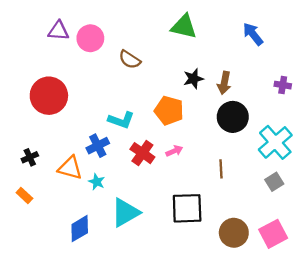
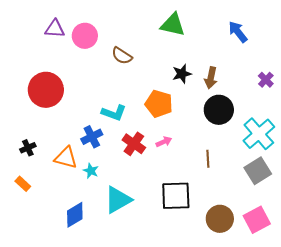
purple cross: (283, 85) -> (266, 80), turned 35
gray square: (274, 182) -> (258, 171), size x1.5

